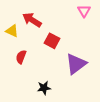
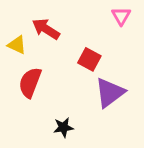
red square: (52, 41) -> (89, 59), moved
red semicircle: (21, 57) -> (30, 82), size x1.5

